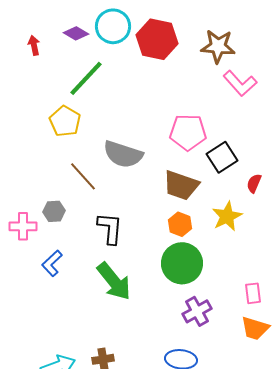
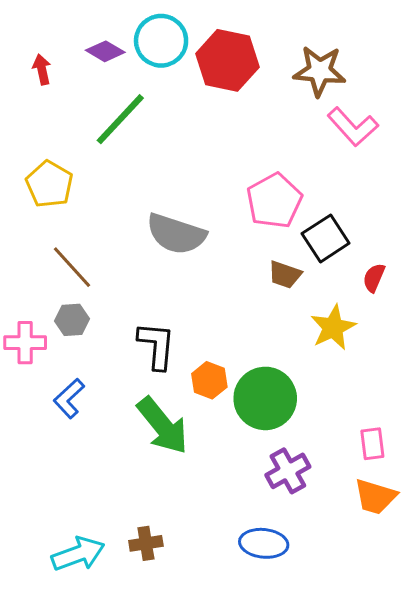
yellow pentagon: (65, 121) -> (49, 184), moved
pink pentagon: (188, 132) -> (274, 201), turned -30
brown line: (83, 176) -> (72, 267), moved
brown trapezoid: (181, 185) -> (285, 275), moved, size x0.6
orange hexagon: (180, 224) -> (209, 380), moved

